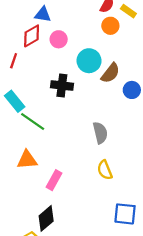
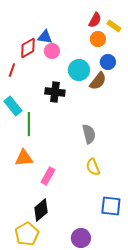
blue triangle: (43, 14) -> (45, 37), moved
blue circle: (132, 90) -> (108, 62), moved
green line: (33, 122) -> (29, 124), turned 55

